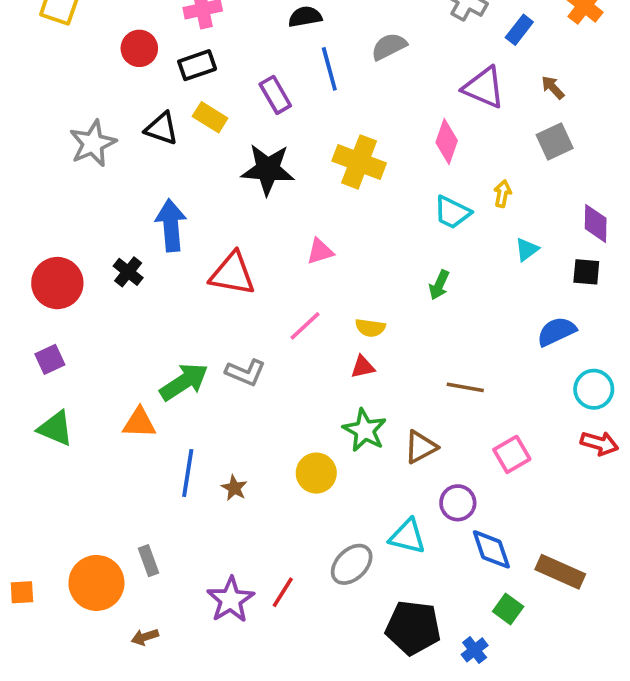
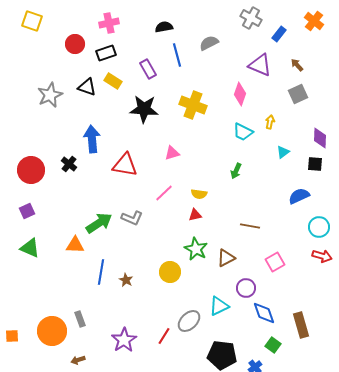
cyan triangle: (408, 536) -> (219, 306), turned -40
brown rectangle: (560, 572) -> (301, 325), turned 50
red line: (283, 592) -> (164, 336), moved

